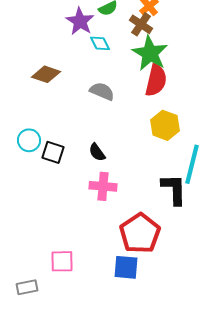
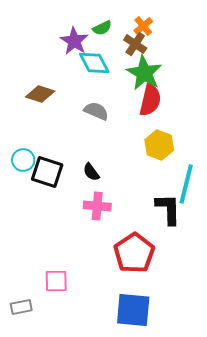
cyan diamond: (100, 43) -> (94, 63), size x1.5
black square: (53, 152) -> (47, 172), size x1.4
blue square: (126, 267) -> (133, 310), moved, size x1.4

